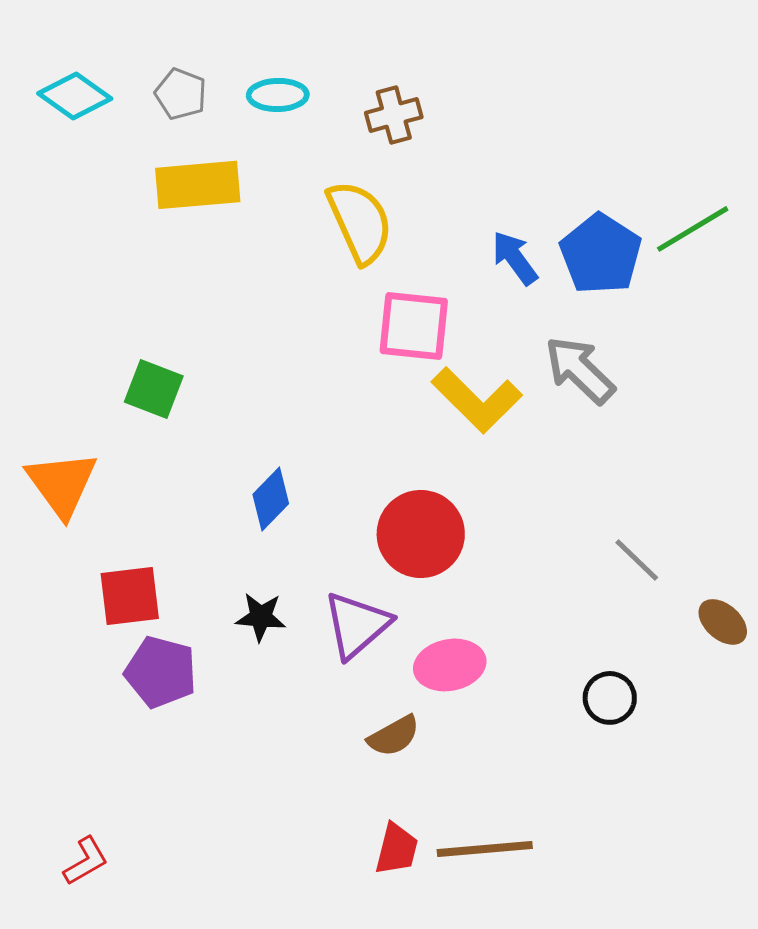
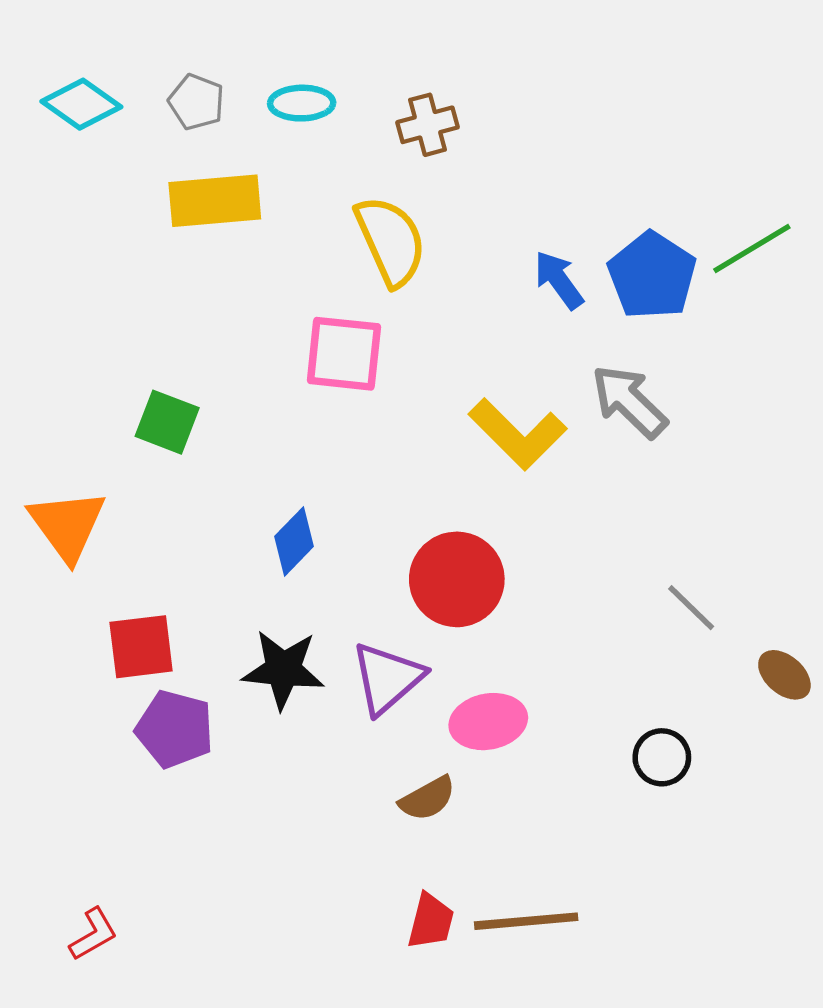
pink square: (414, 326) -> (344, 354), moved
black star: (261, 617) -> (283, 669), size x1.5

